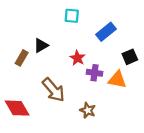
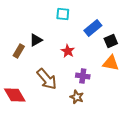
black square: (130, 57) -> (111, 41), moved
purple cross: (95, 73) -> (83, 76), moved
orange triangle: (117, 80) -> (111, 63), moved

